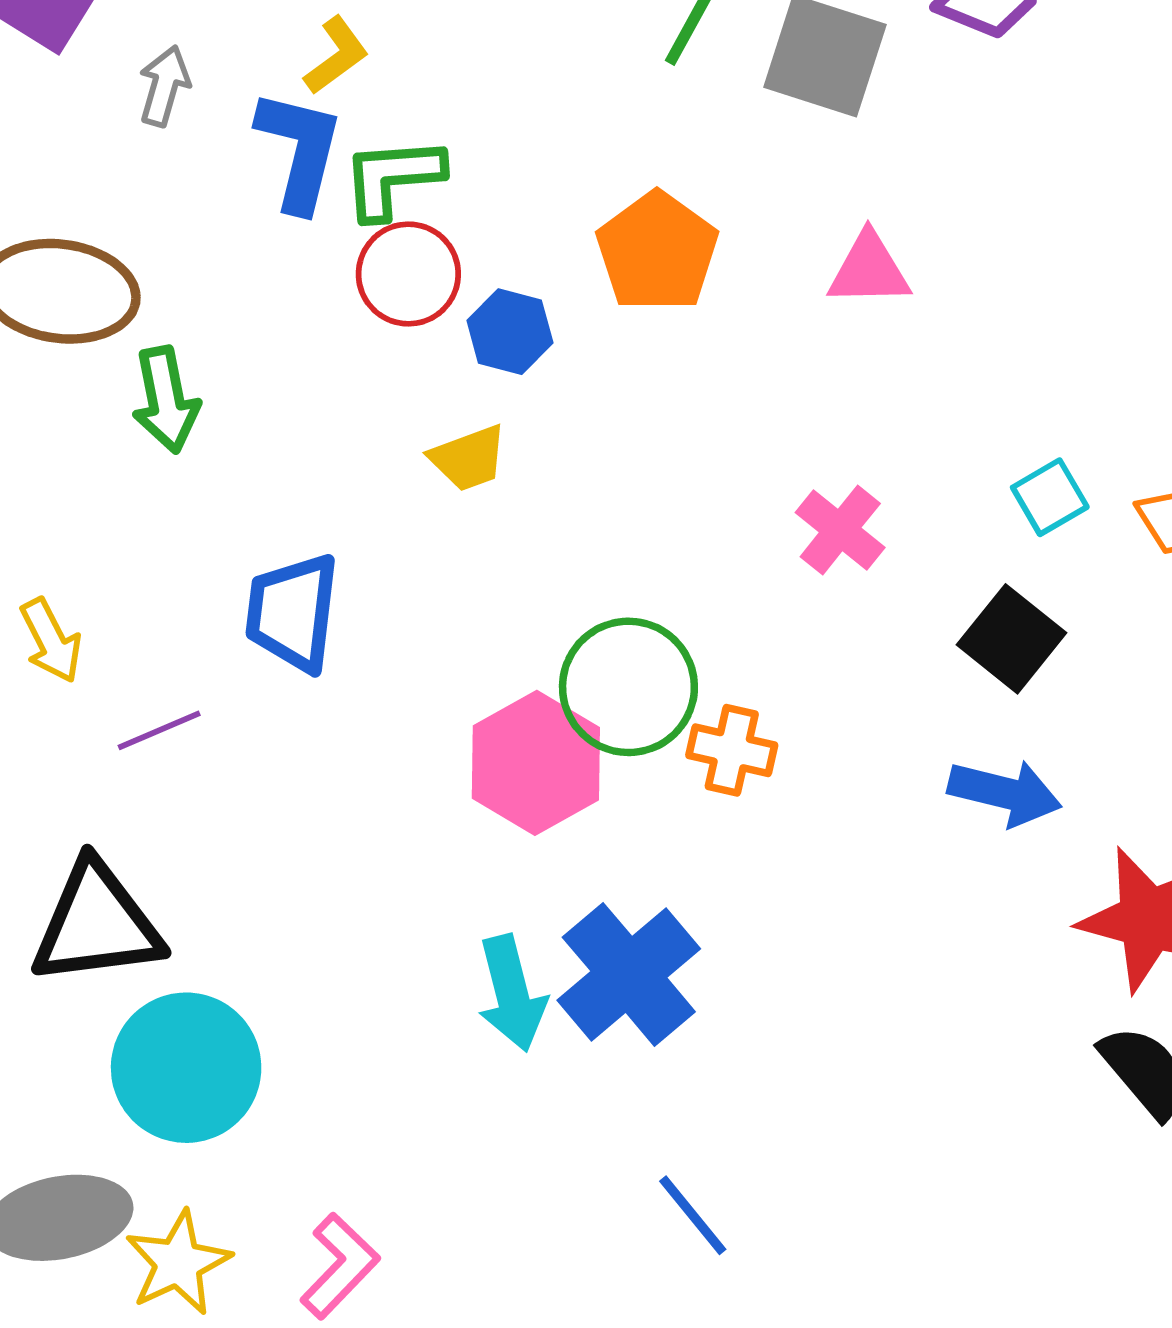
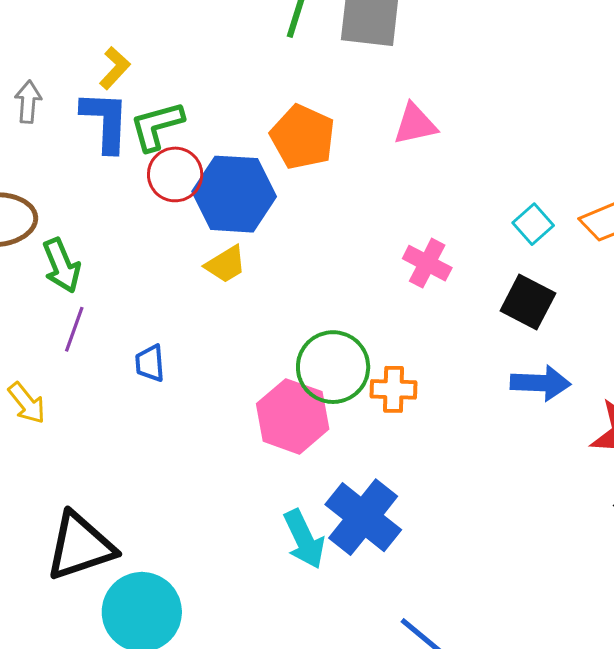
blue hexagon: (510, 332) -> (234, 194), size x1.8
blue trapezoid: (292, 612) -> (150, 363), size x0.6
purple line: (159, 730) -> (74, 329), moved, turned -36

